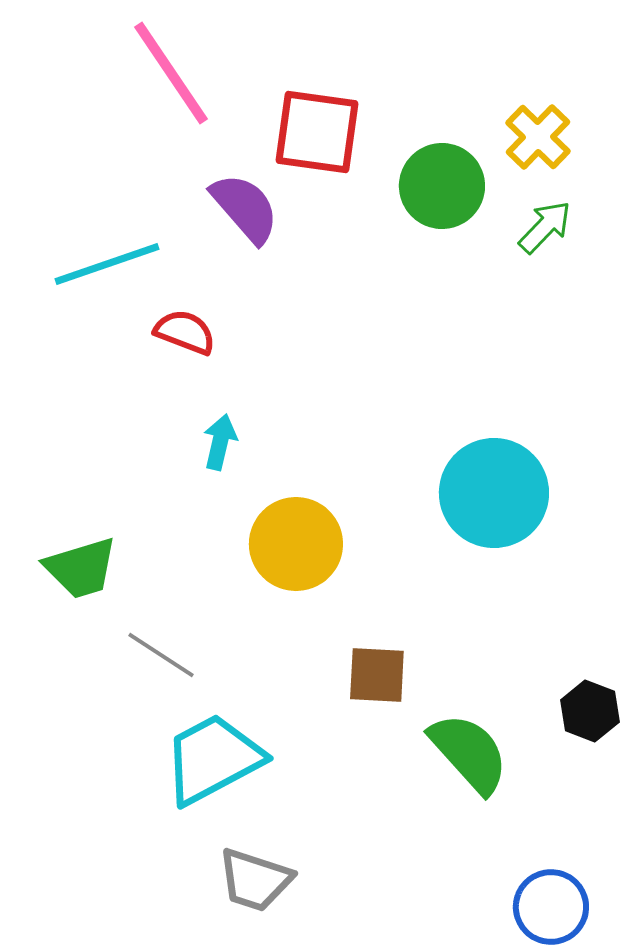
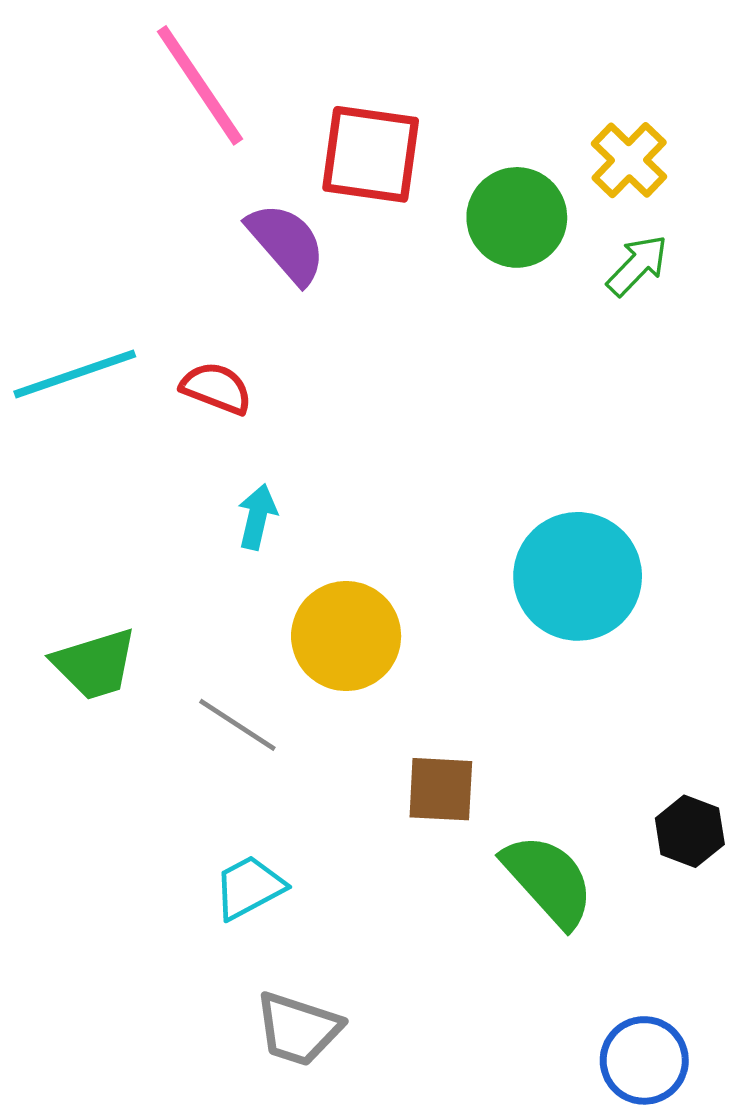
cyan line: (107, 264) -> (75, 374), moved
gray line: (161, 655) -> (237, 725), moved
cyan trapezoid: (213, 759) -> (249, 887), size x0.6

